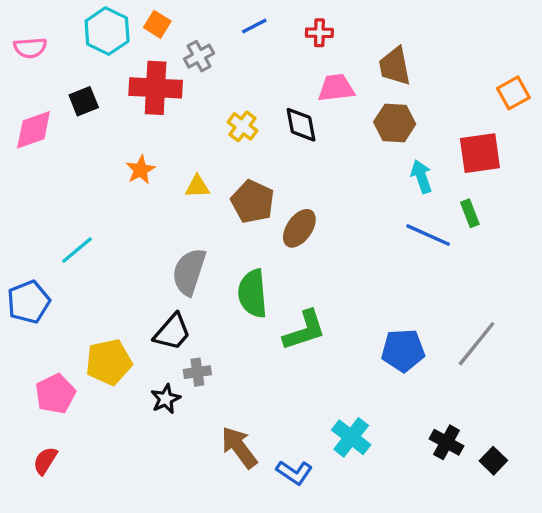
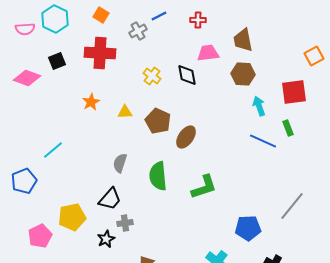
cyan hexagon: (107, 31) -> (55, 19), moved
gray cross: (199, 56) -> (138, 31), moved
pink diamond: (34, 130) -> (27, 78), turned 40
gray semicircle: (189, 272) -> (120, 163), size x0.7
green L-shape: (304, 330) -> (204, 187), moved
blue pentagon: (403, 350) -> (248, 228), moved

